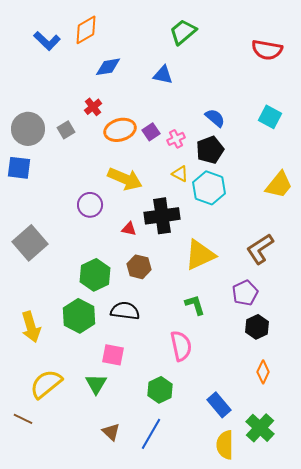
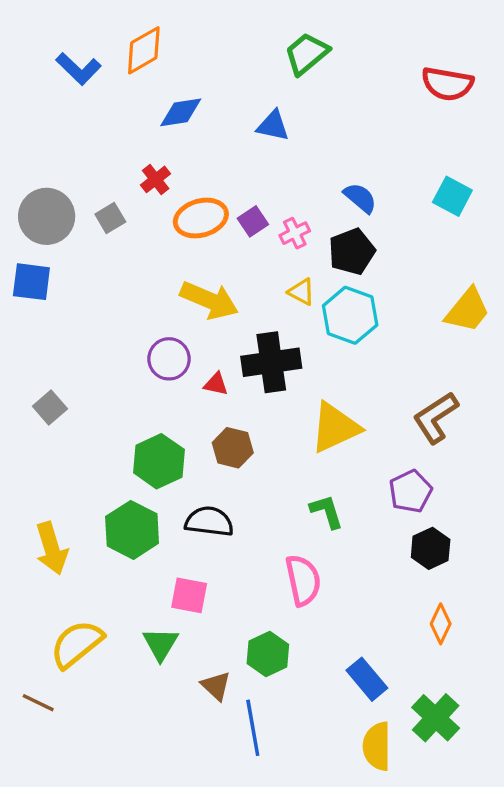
purple circle: (90, 205) -> (169, 359), moved
gray square: (30, 243) -> (50, 408), size x0.6
brown triangle: (111, 432) -> (216, 686), moved
blue line: (151, 434) -> (253, 728), turned -40

